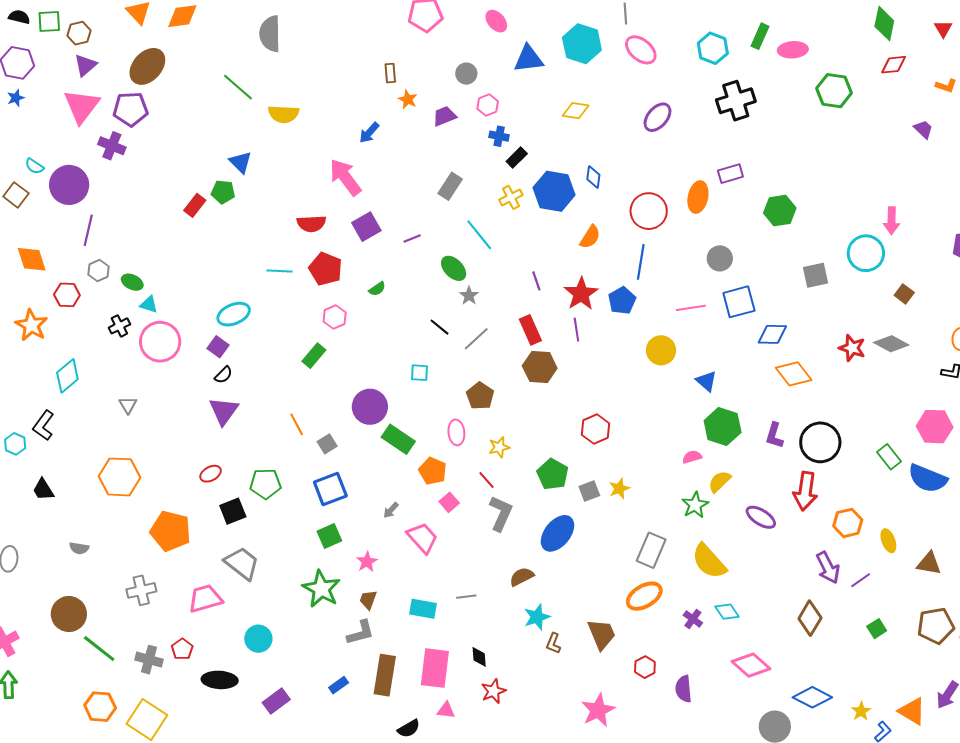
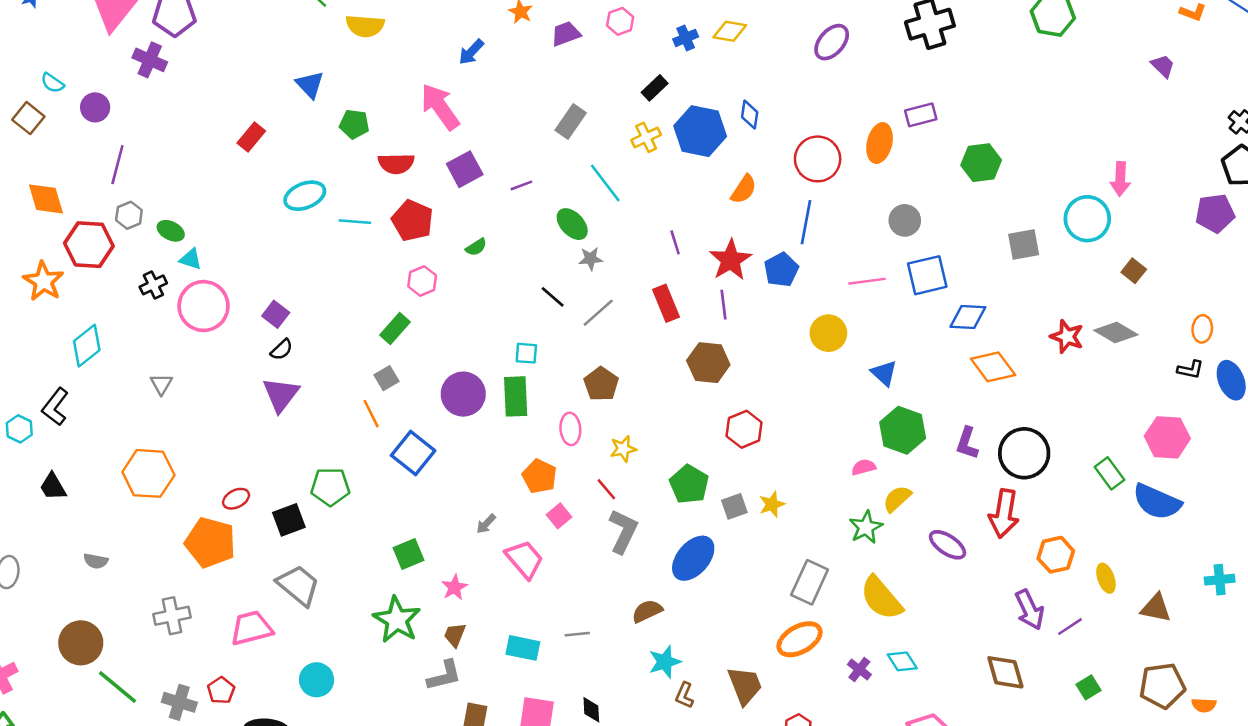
blue cross: (499, 136) -> (686, 38), moved, turned -36
purple circle: (69, 185) -> (95, 107), size x0.6
green pentagon: (223, 192) -> (354, 124), moved
red hexagon: (67, 295) -> (89, 245), size x1.5
gray star: (469, 296) -> (591, 259), turned 30
cyan ellipse: (234, 314) -> (305, 196), moved
brown hexagon: (540, 367) -> (708, 363), moved
green rectangle: (398, 439) -> (516, 396), moved, turned 52
gray square: (327, 444) -> (386, 378), moved
red ellipse: (211, 474) -> (236, 499), moved
blue square: (330, 489) -> (413, 453), moved, turned -32
brown diamond: (810, 618) -> (1005, 672), turned -48

